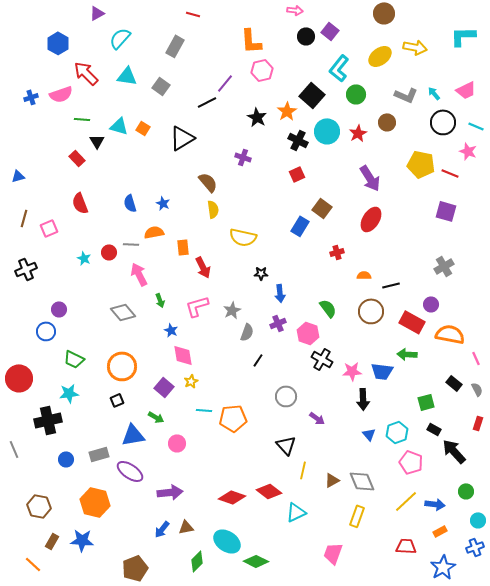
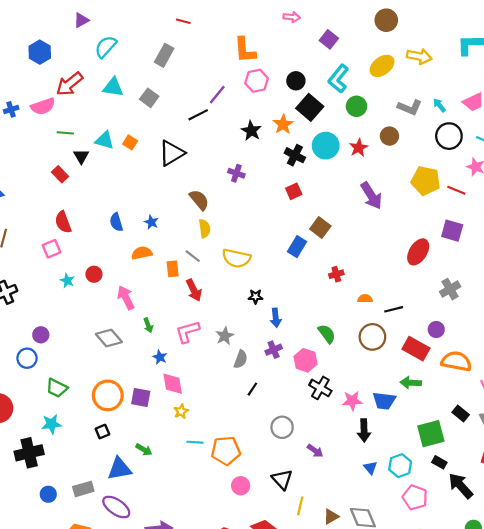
black circle: (306, 36) -> (296, 81), moved
red arrow: (86, 73) -> (70, 84), turned -84
red ellipse: (371, 219) -> (418, 252), moved
pink square: (49, 228) -> (51, 249), moved
gray line: (131, 244) -> (193, 256), moved, turned 35
purple square: (164, 387) -> (141, 398), moved, turned -30
green square: (426, 402) -> (431, 434), size x1.5
pink circle: (177, 443) -> (241, 486), moved

